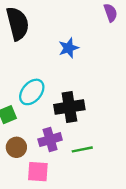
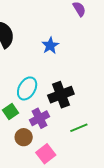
purple cross: (50, 140) -> (40, 118), moved
pink square: (38, 172) -> (46, 154), turned -30

